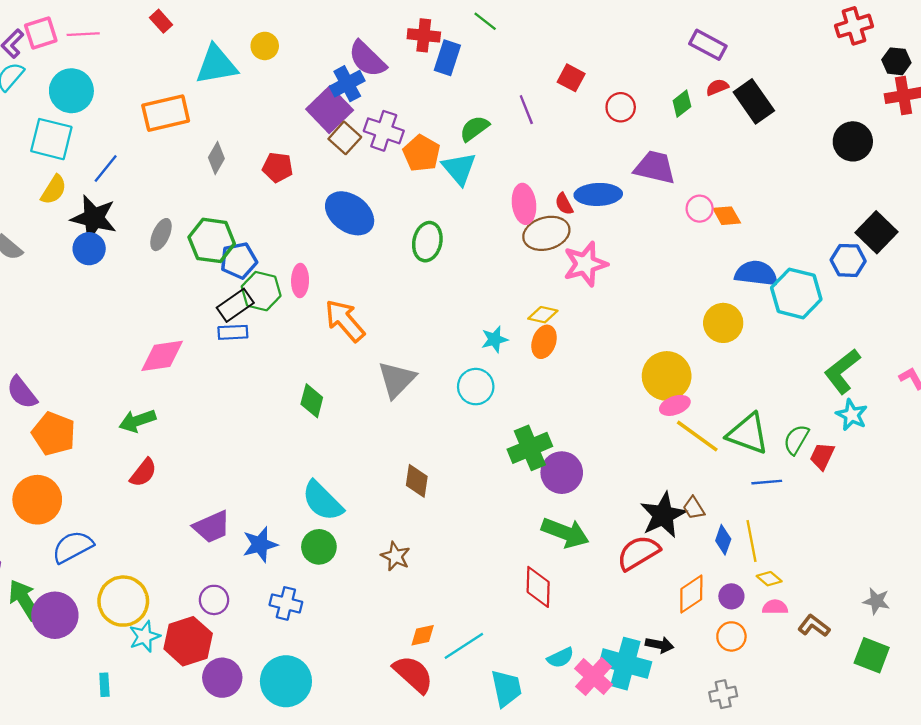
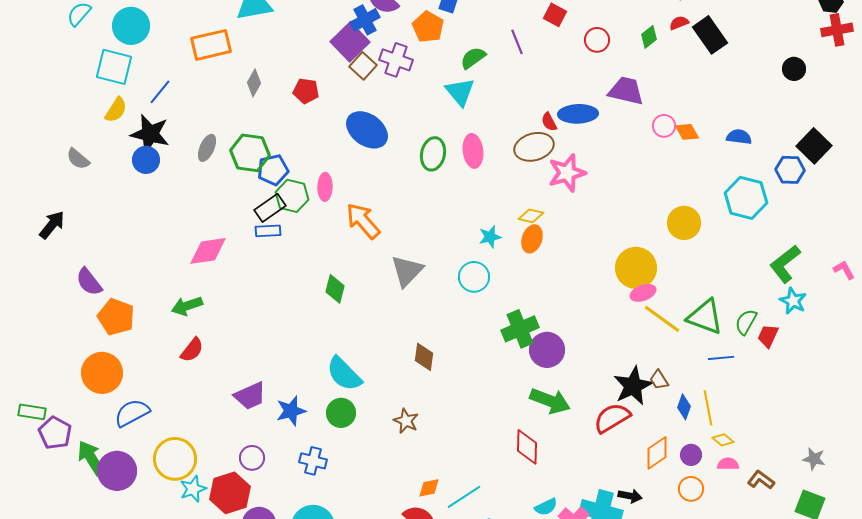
black circle: (853, 141) -> (794, 69), size x0.7
orange pentagon: (421, 153) -> (428, 27), moved
pink ellipse: (524, 204) -> (473, 151), moved
blue semicircle: (756, 273) -> (739, 137), moved, size x0.7

